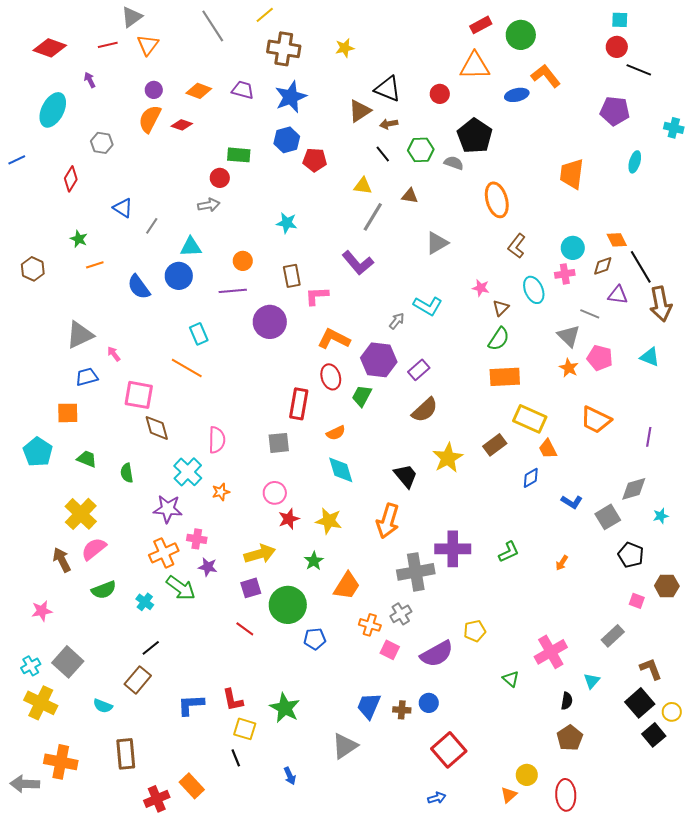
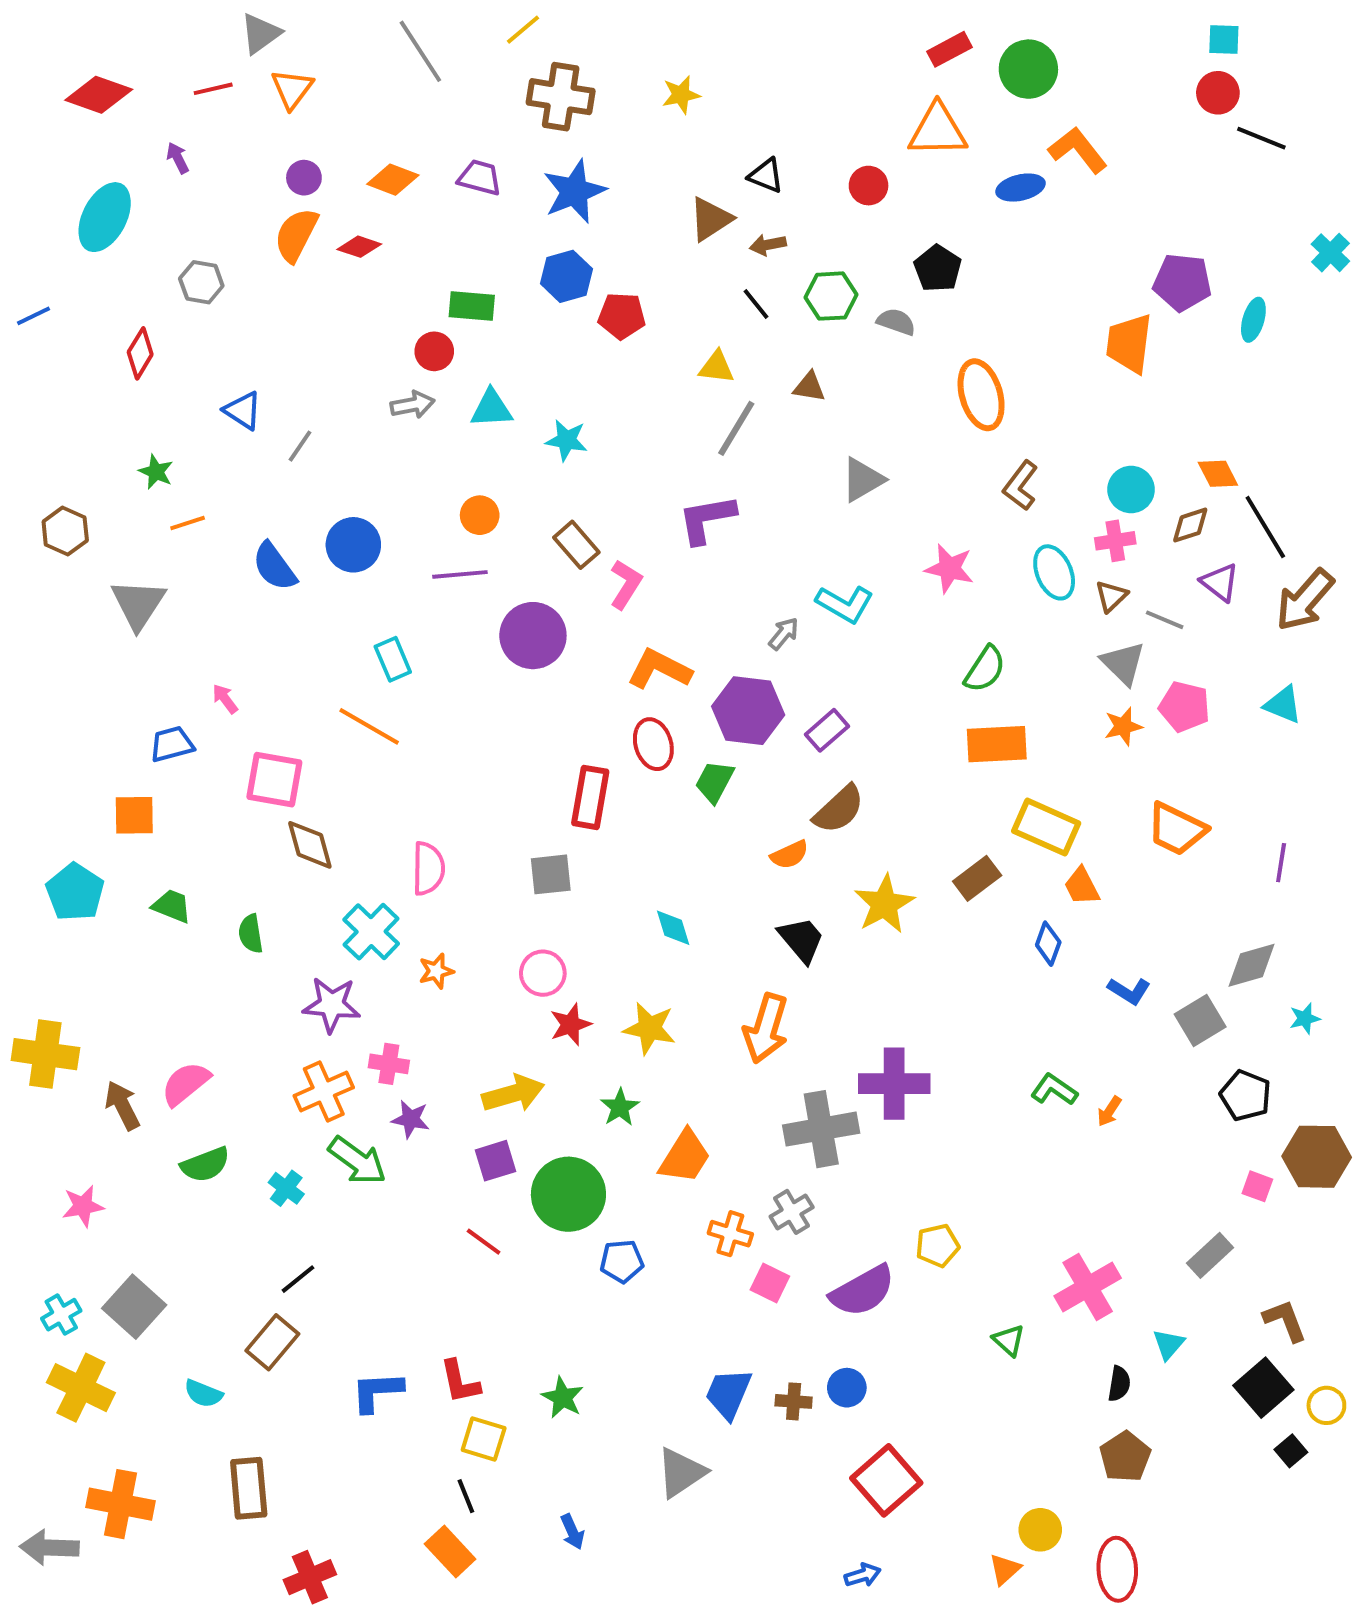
black triangle: (388, 89) -> (766, 176), size x0.7
purple pentagon: (615, 111) -> (1182, 282), moved
cyan cross: (674, 128) -> (1330, 253), turned 30
black pentagon: (475, 136) -> (938, 268), size x0.7
cyan triangle: (191, 247) -> (492, 409), moved
purple L-shape: (358, 263) -> (707, 519), turned 120
brown rectangle: (292, 276) -> (576, 545), turned -30
pink star: (481, 288) -> (949, 568), size x1.4
purple triangle: (618, 295) -> (1220, 582), turned 30
pink L-shape: (317, 296) -> (626, 584), turned 125
brown arrow: (661, 304) -> (1305, 600), turned 52
brown triangle: (501, 308) -> (1111, 596), moved
gray triangle: (80, 335) -> (138, 604), moved, turned -32
orange star: (569, 368) -> (1123, 726), turned 30
orange semicircle: (336, 433) -> (790, 855), moved
cyan diamond: (341, 470) -> (673, 928), size x0.7
blue diamond: (531, 478) -> (1048, 944), turned -40
yellow cross: (81, 514) -> (45, 1054), moved, turned -36
green L-shape: (509, 552) -> (1054, 1090), moved, turned -120
brown hexagon: (667, 586) -> (1317, 1157), size x1.4
green star: (285, 708) -> (563, 1398), size x0.7
black square: (654, 735) -> (1291, 1451), size x0.7
orange rectangle: (192, 786) -> (450, 1551), moved

